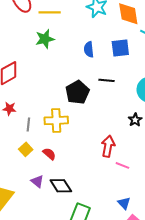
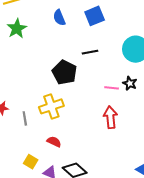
blue semicircle: (89, 49) -> (59, 18), moved
yellow square: (26, 149) -> (31, 162), moved
pink line: (122, 165) -> (112, 88), moved

